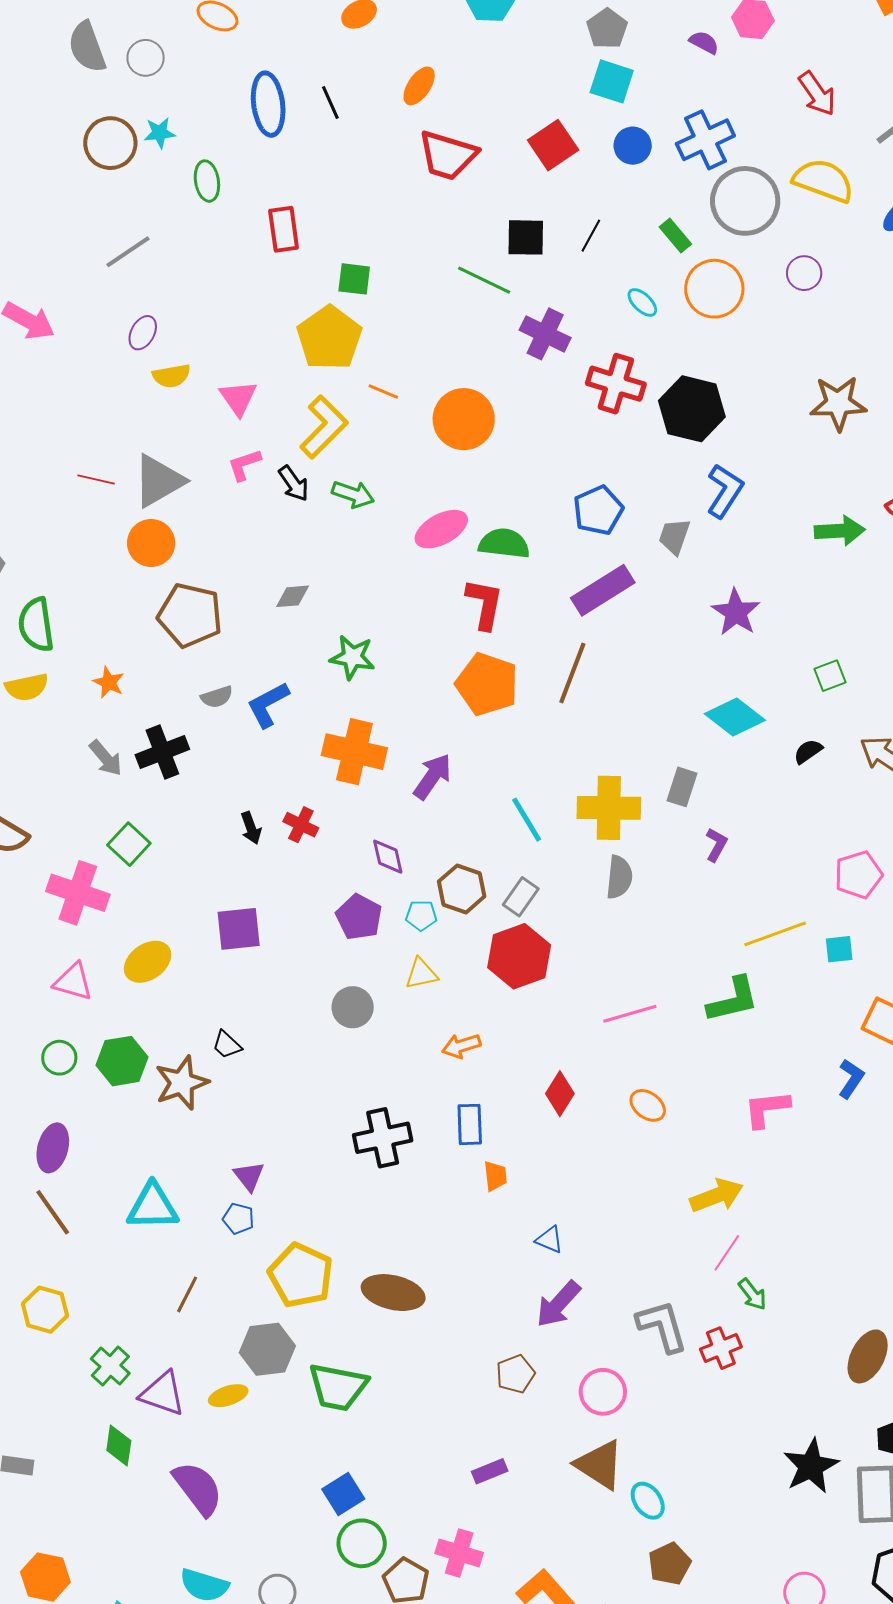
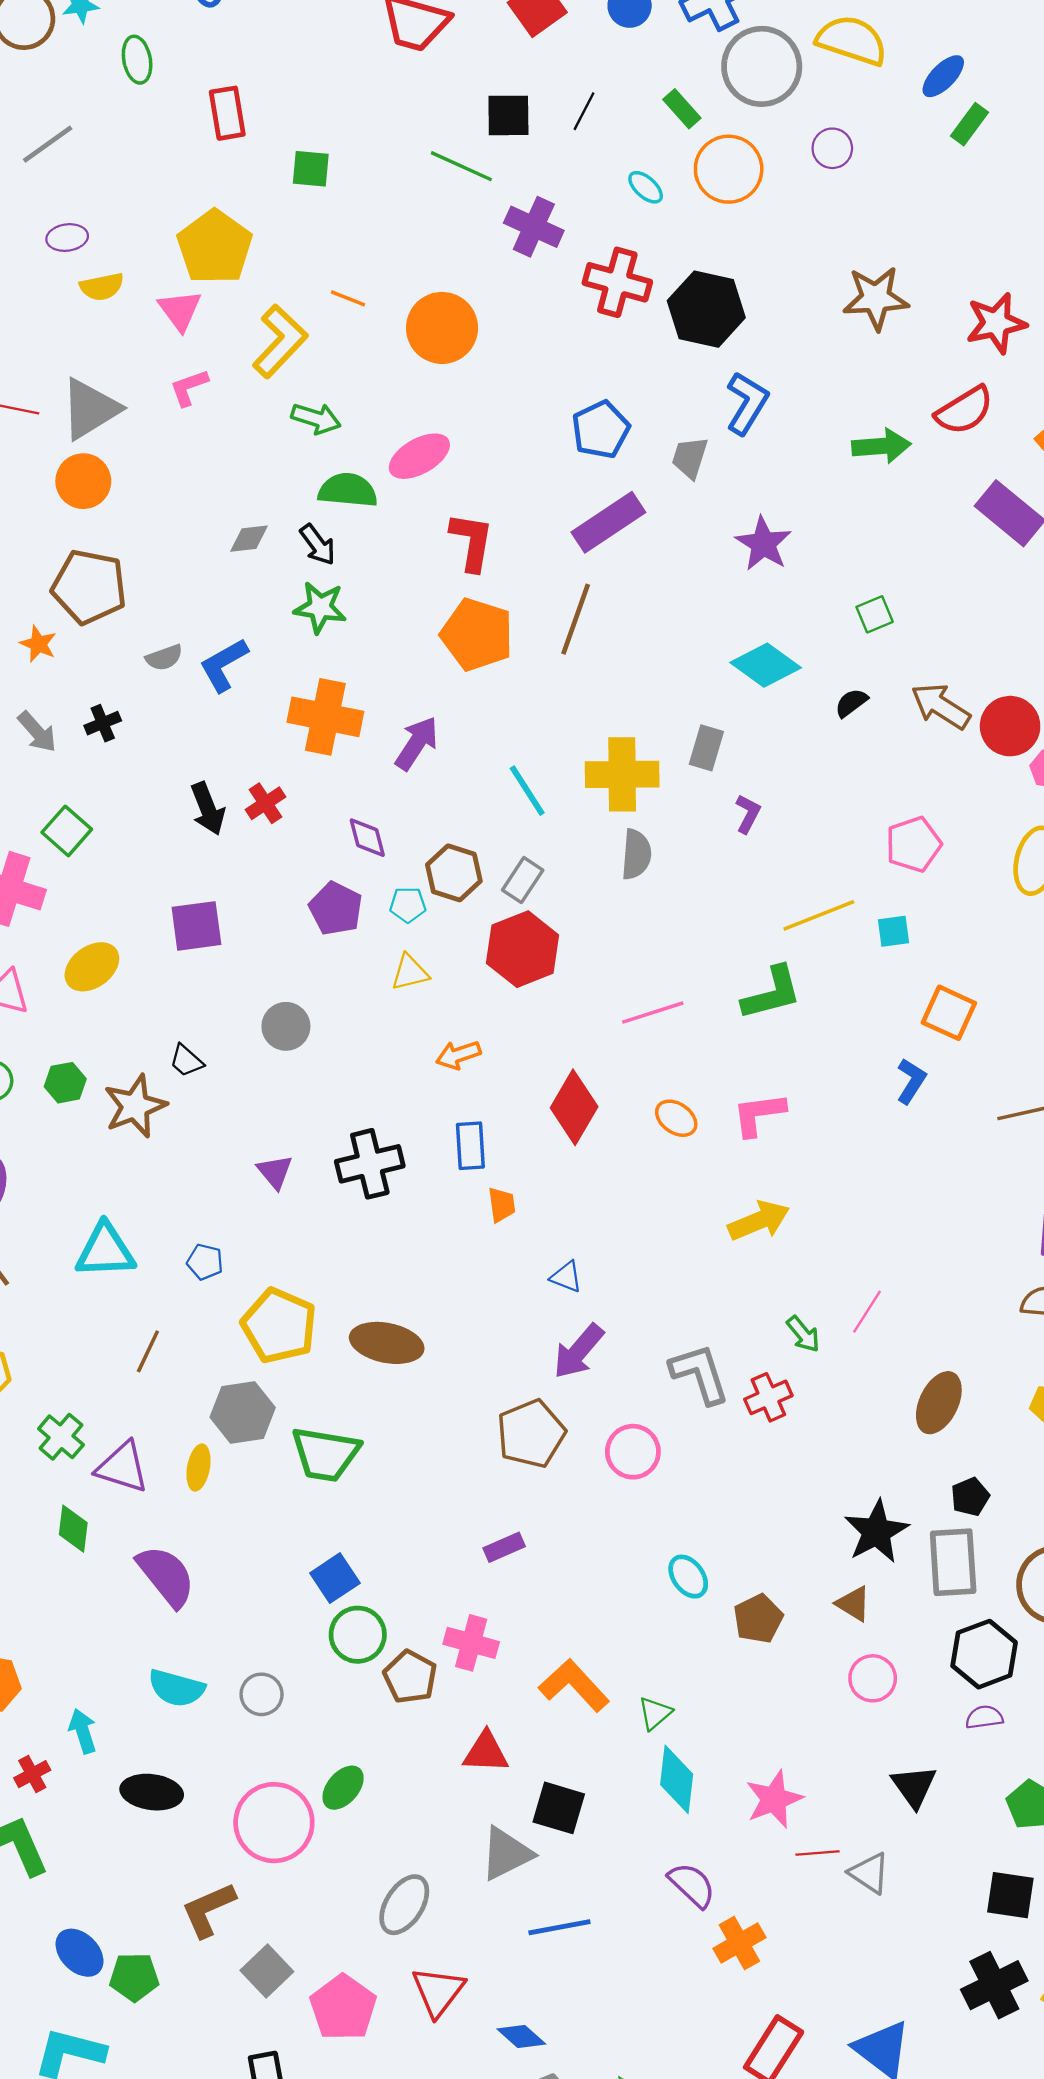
purple ellipse: (143, 333) -> (67, 238), turned 56
yellow pentagon: (329, 338) -> (215, 247), moved
black arrow: (294, 484) -> (318, 545), moved
green semicircle: (504, 543) -> (348, 490), moved
brown pentagon: (190, 615) -> (89, 587), moved
black cross: (162, 752) -> (103, 723), size x0.6
red cross: (301, 825) -> (266, 803), turned 32
black arrow: (251, 828) -> (208, 809), size x1.4
gray circle: (353, 1007) -> (286, 1026), moved
green hexagon: (122, 1061) -> (65, 1083), size x0.7
red diamond: (560, 1094) -> (574, 1107), size x1.4
pink L-shape: (767, 1109) -> (759, 1114), moved
purple triangle: (249, 1176) -> (275, 1172), moved
pink line: (727, 1253) -> (867, 1312), moved
brown pentagon: (515, 1374) -> (531, 1434), size x1.5
yellow ellipse: (228, 1396) -> (198, 1468), turned -60
brown triangle: (600, 1465) -> (853, 1604), moved, size x0.6
brown pentagon: (670, 1564) -> (758, 1619), moved

